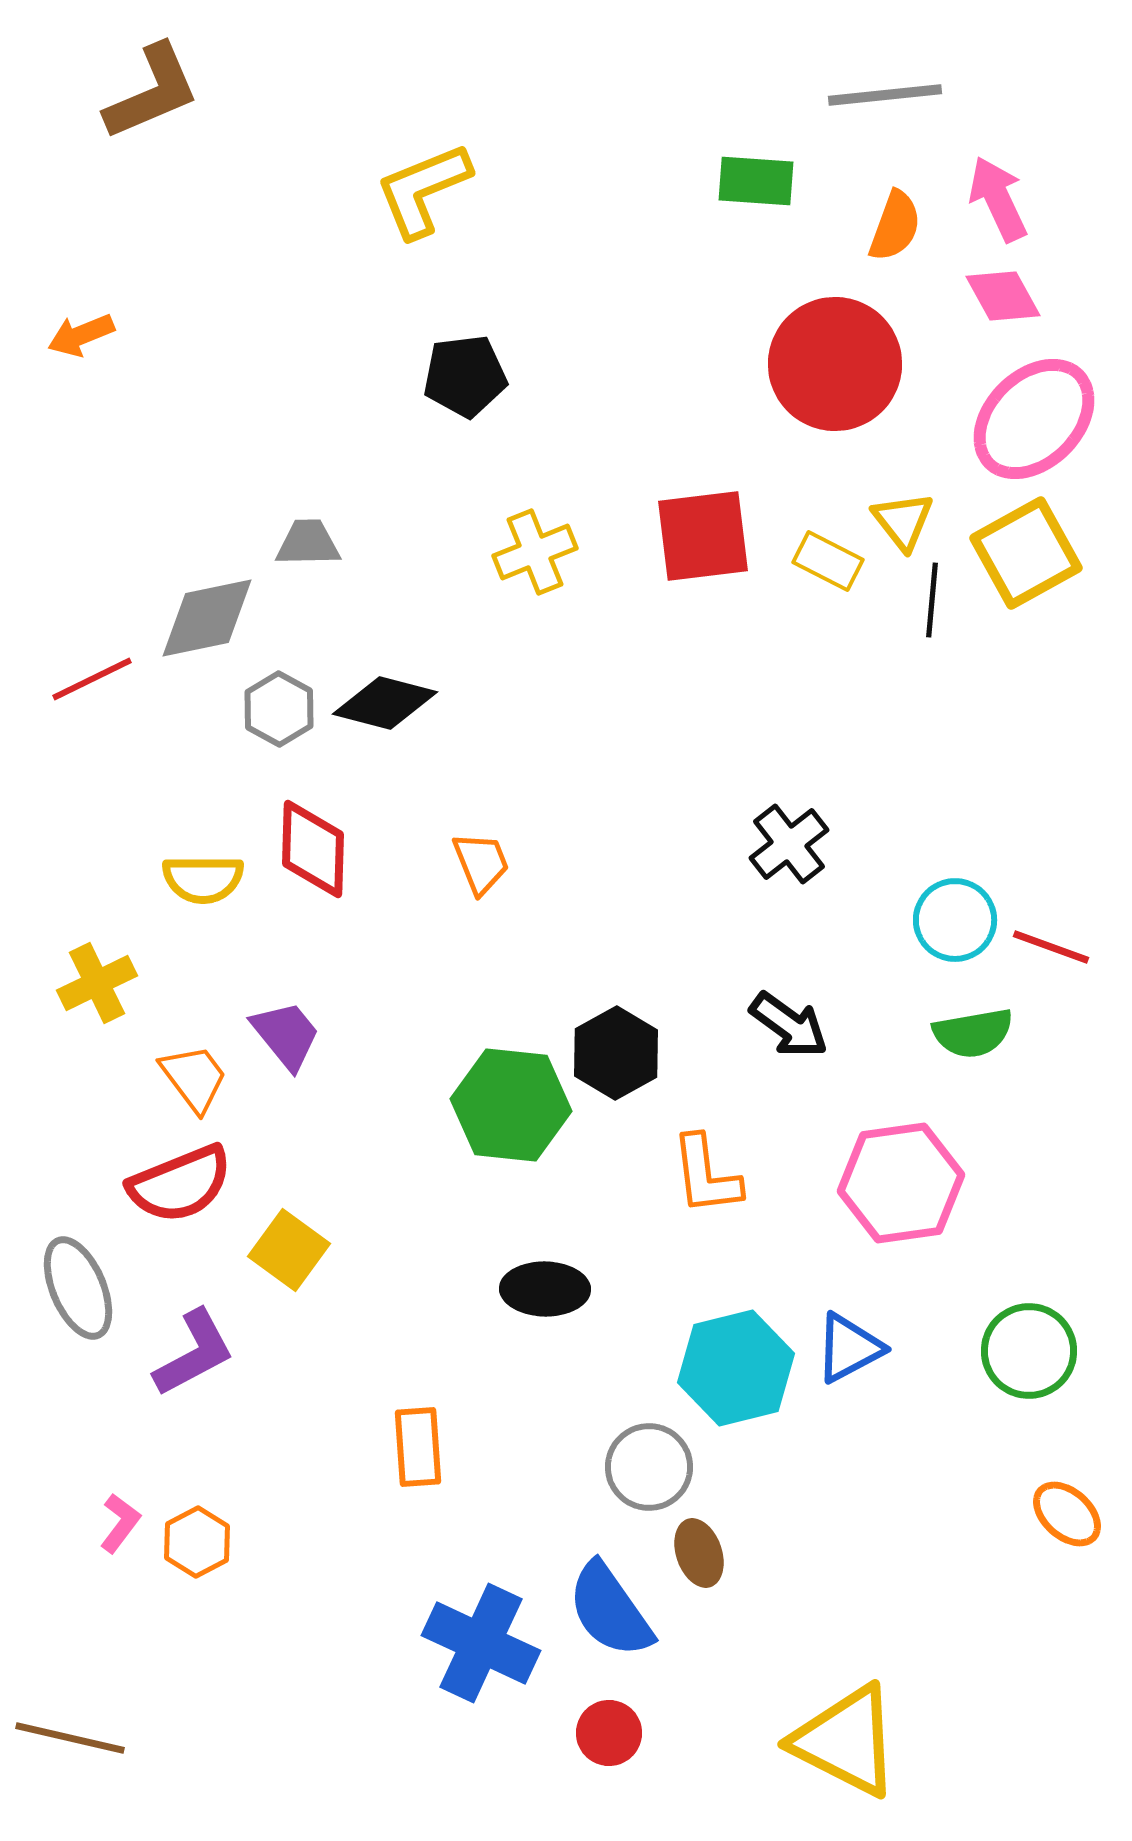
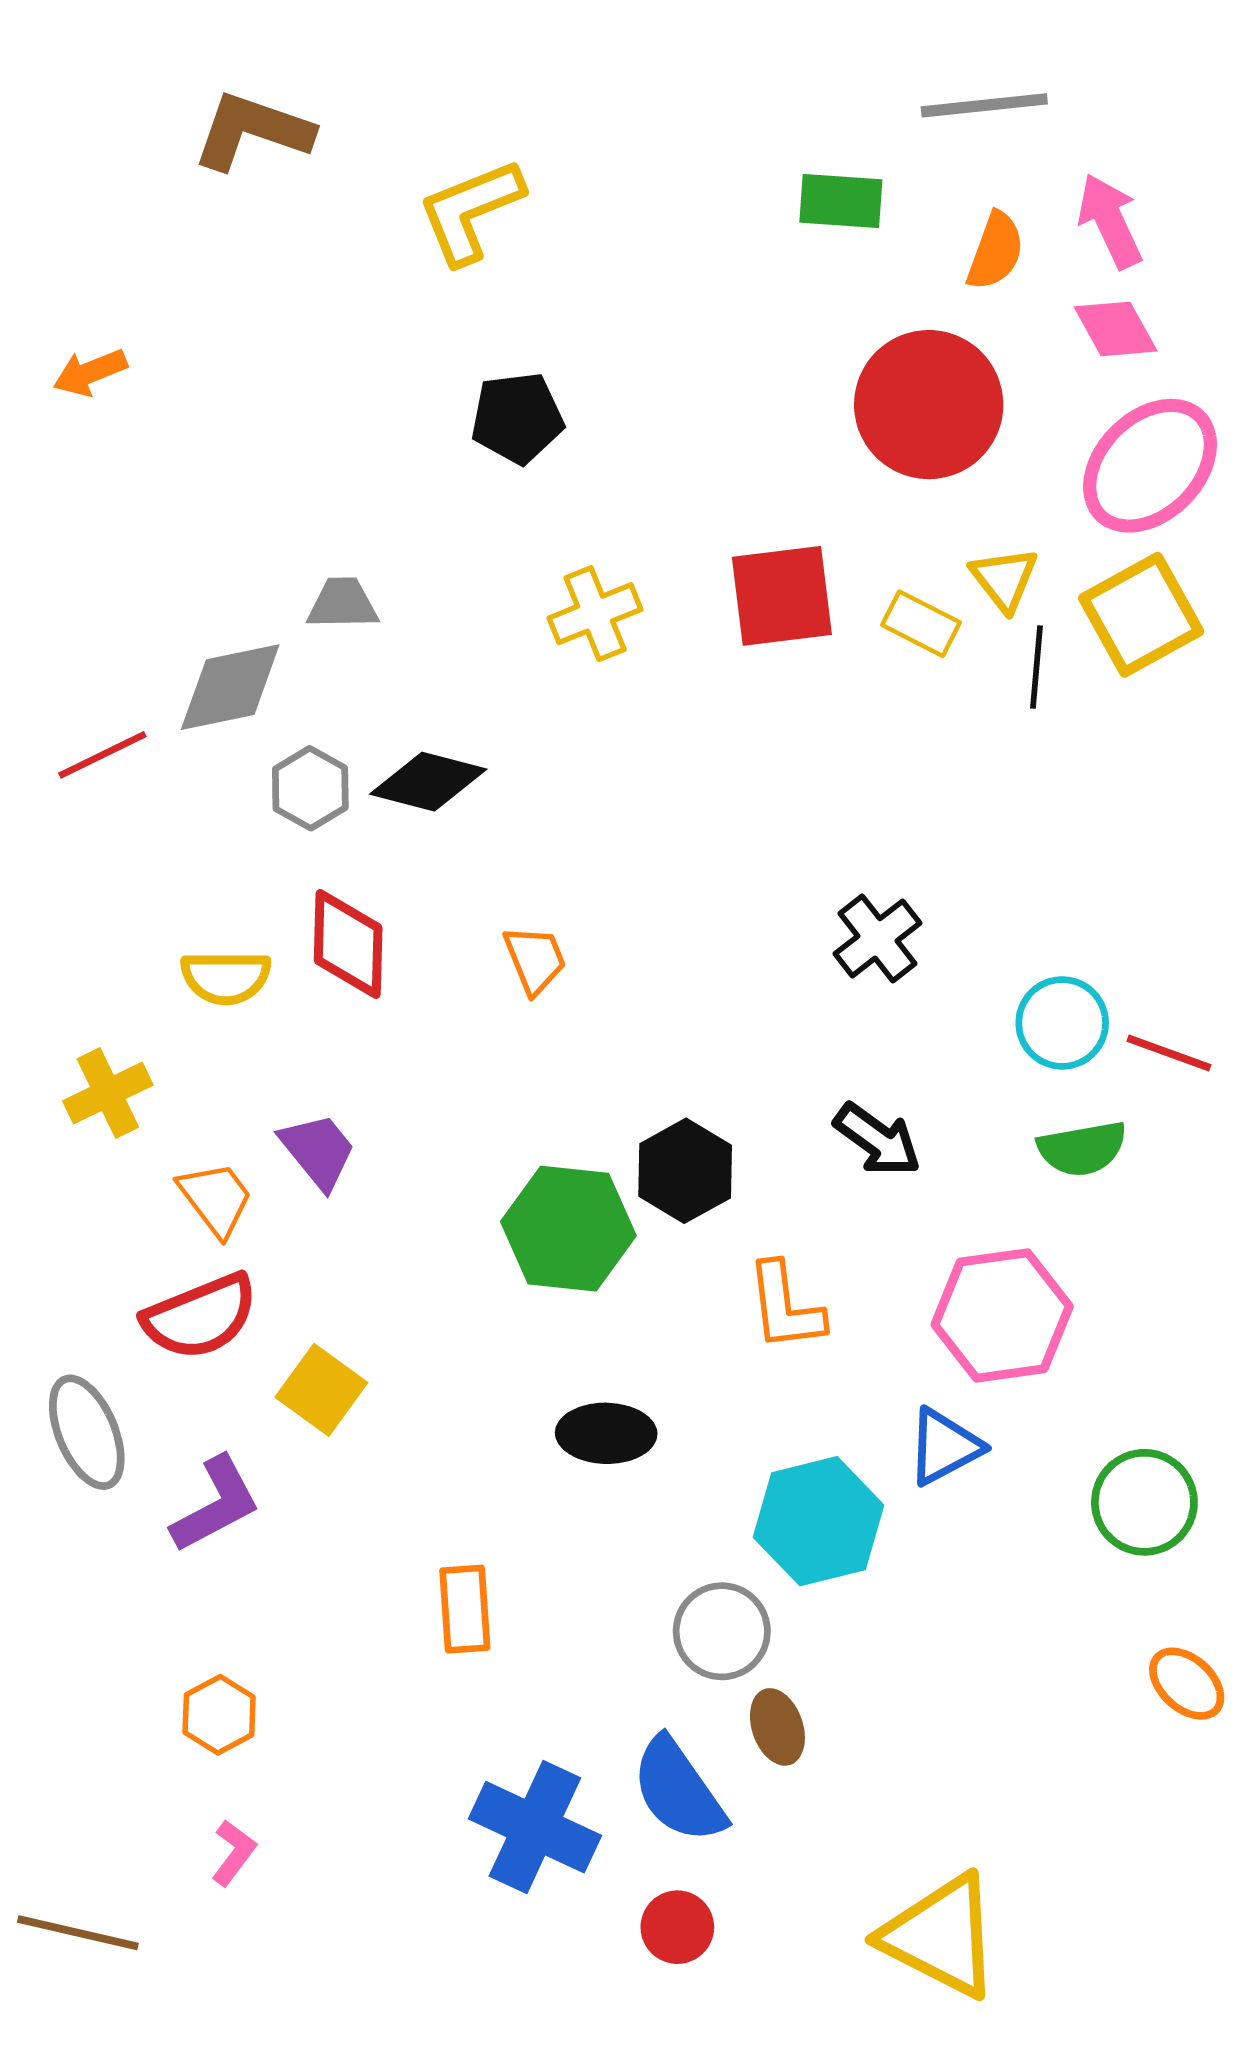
brown L-shape: (152, 92) -> (252, 131), moved, turned -138
blue triangle: (849, 1348) -> (944, 1447), moved
pink L-shape: (120, 1523) -> (234, 1853), moved

